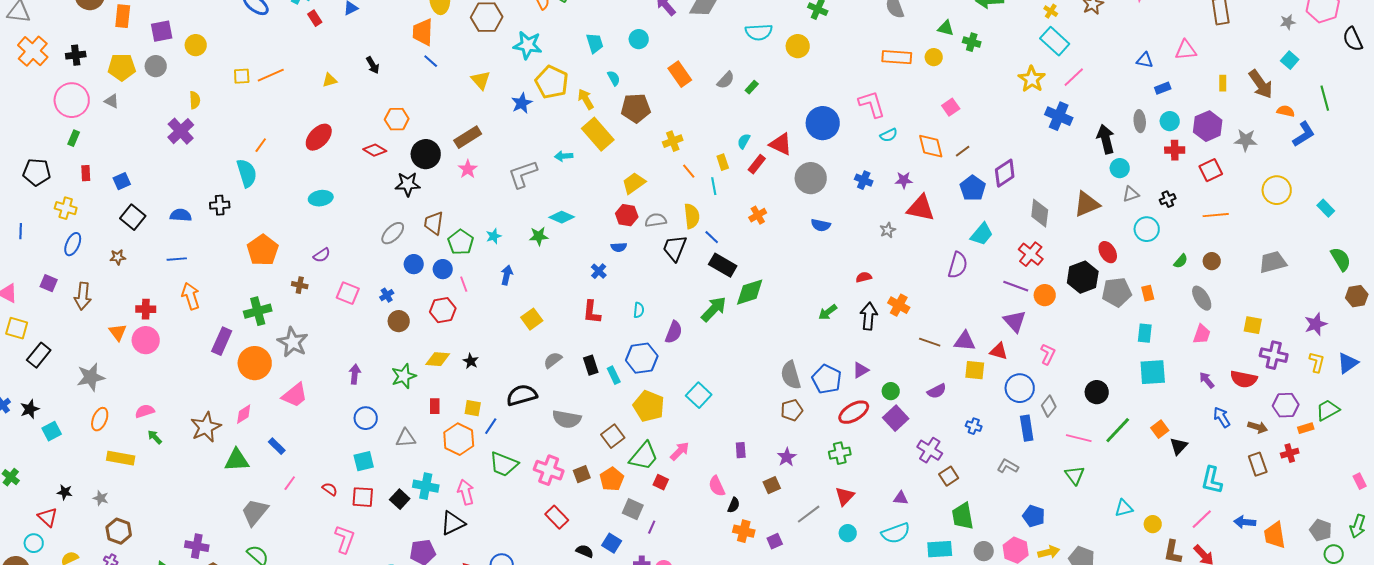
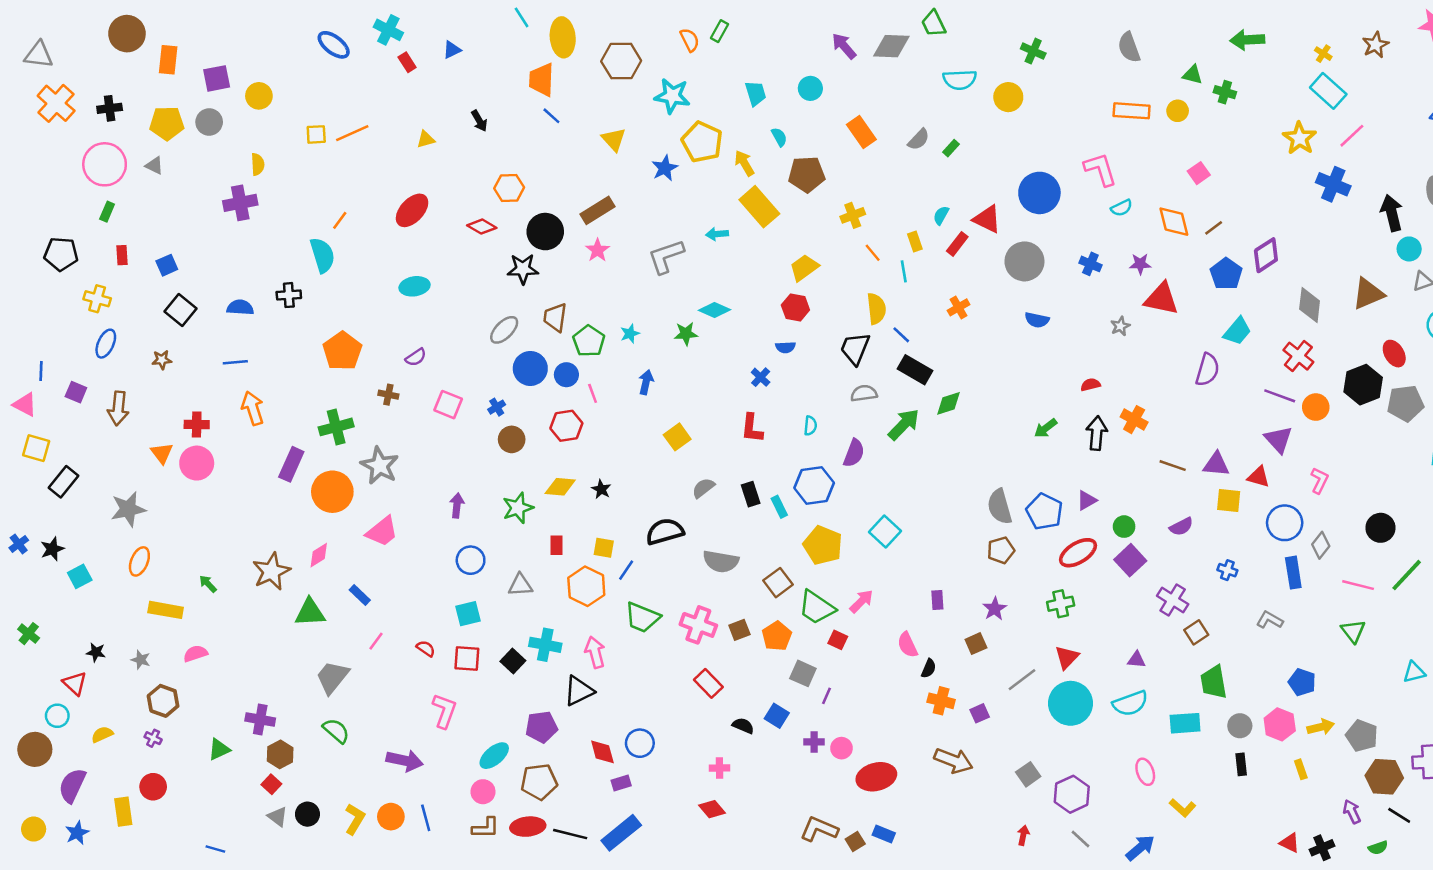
purple cross: (181, 131) -> (240, 203), turned 32
gray semicircle: (656, 220) -> (864, 393), moved
blue line: (21, 231) -> (41, 371), moved
blue circle: (414, 264) -> (530, 368), size x1.4
green diamond: (750, 292) -> (949, 403), size x0.7
pink semicircle: (145, 411) -> (195, 654), moved
green trapezoid: (644, 456) -> (817, 607), turned 84
cyan circle: (848, 533) -> (1071, 703), size x2.0

